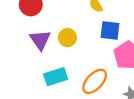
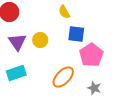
cyan rectangle: (56, 77) -> (16, 73), moved

